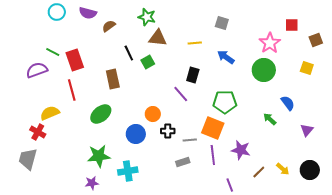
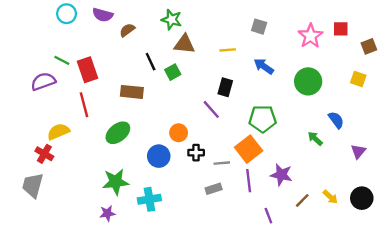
pink star: (270, 43) -> (310, 36), moved
brown rectangle: (113, 79) -> (132, 92), turned -72
orange square: (213, 128) -> (249, 149), turned 30

